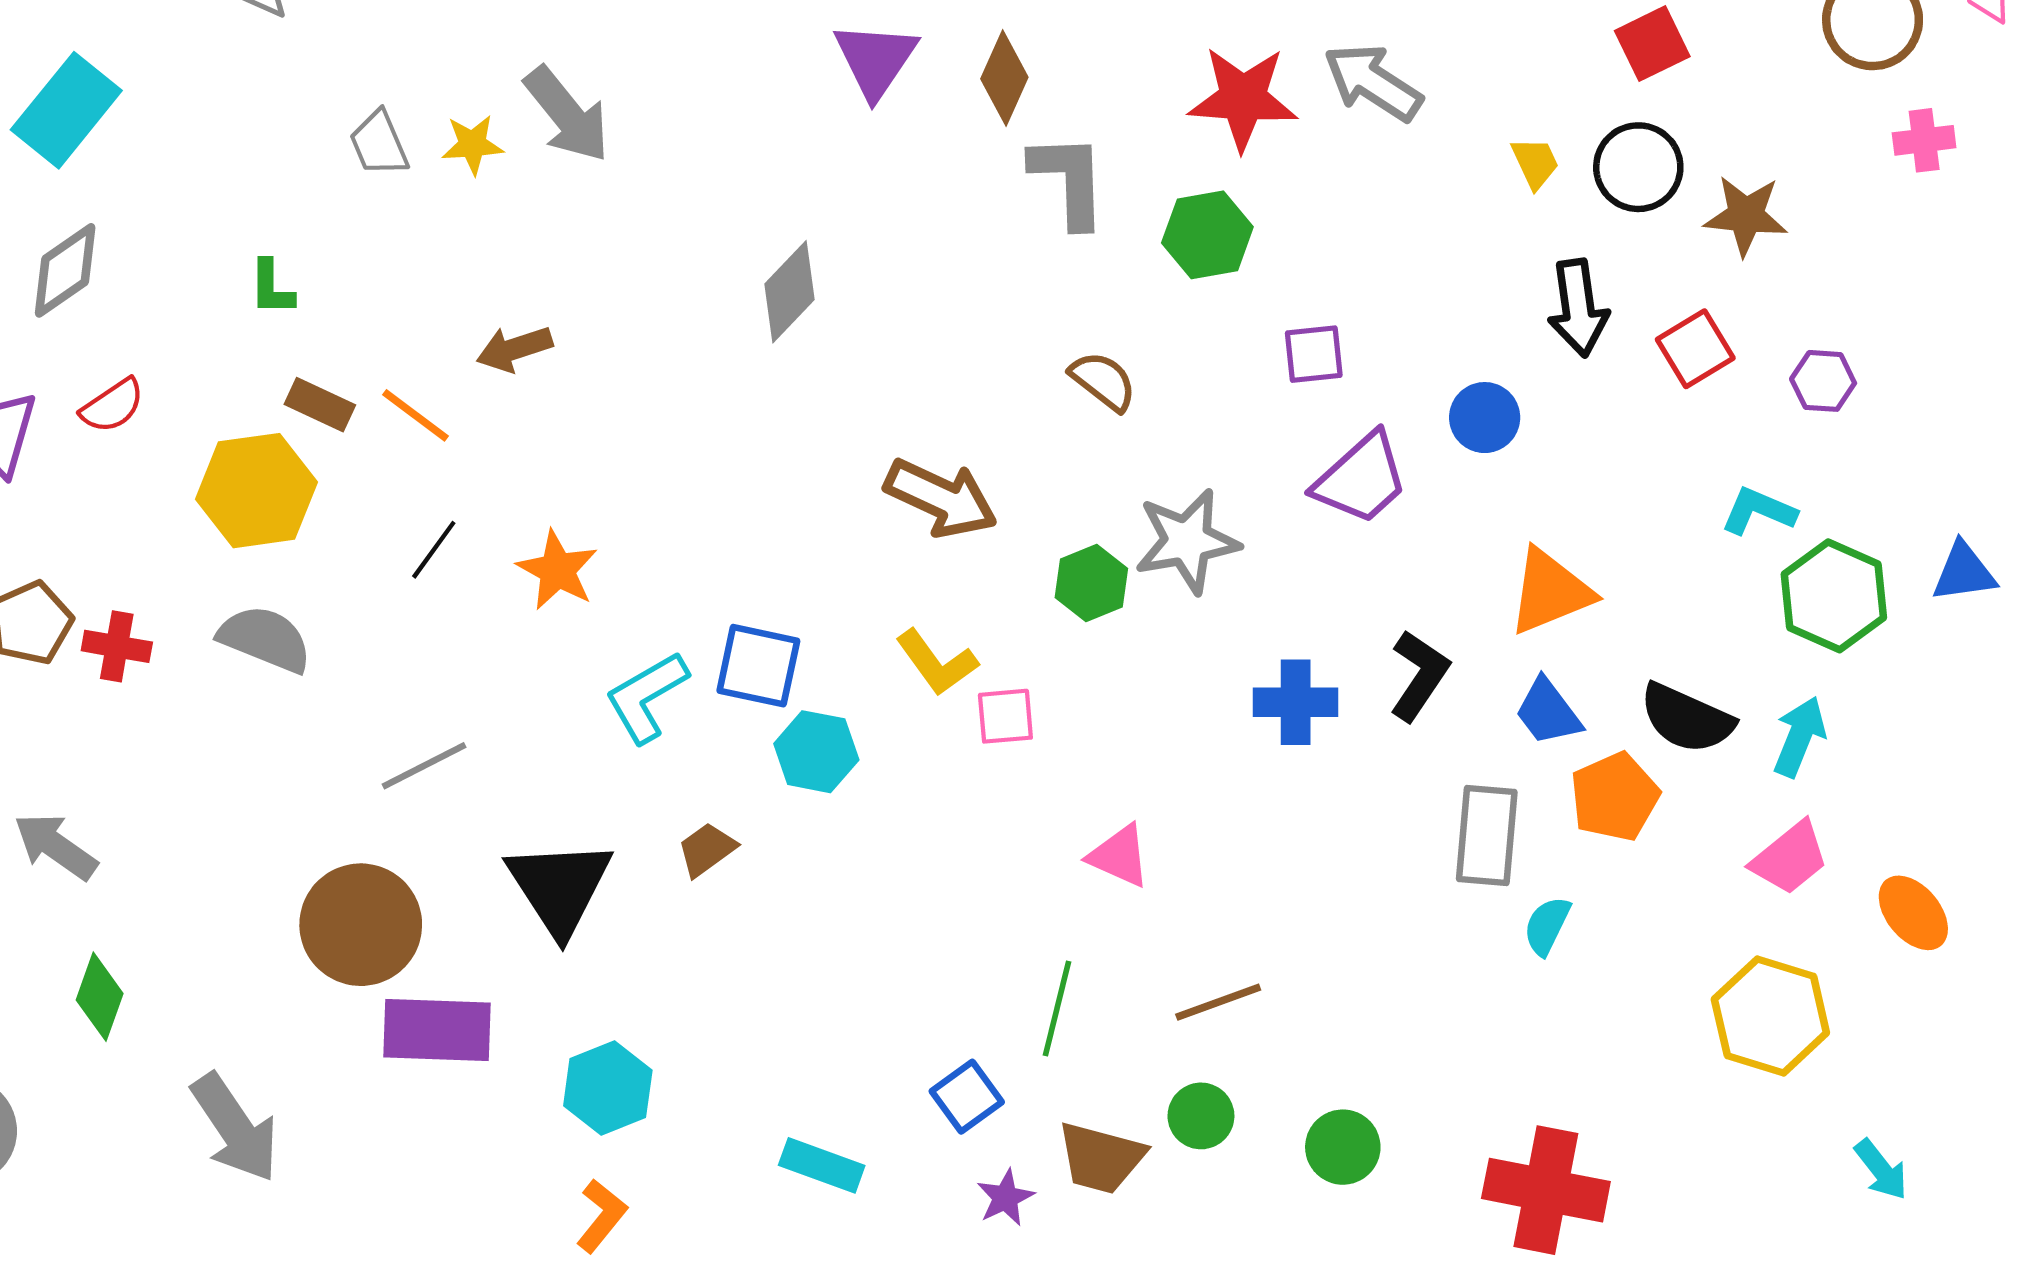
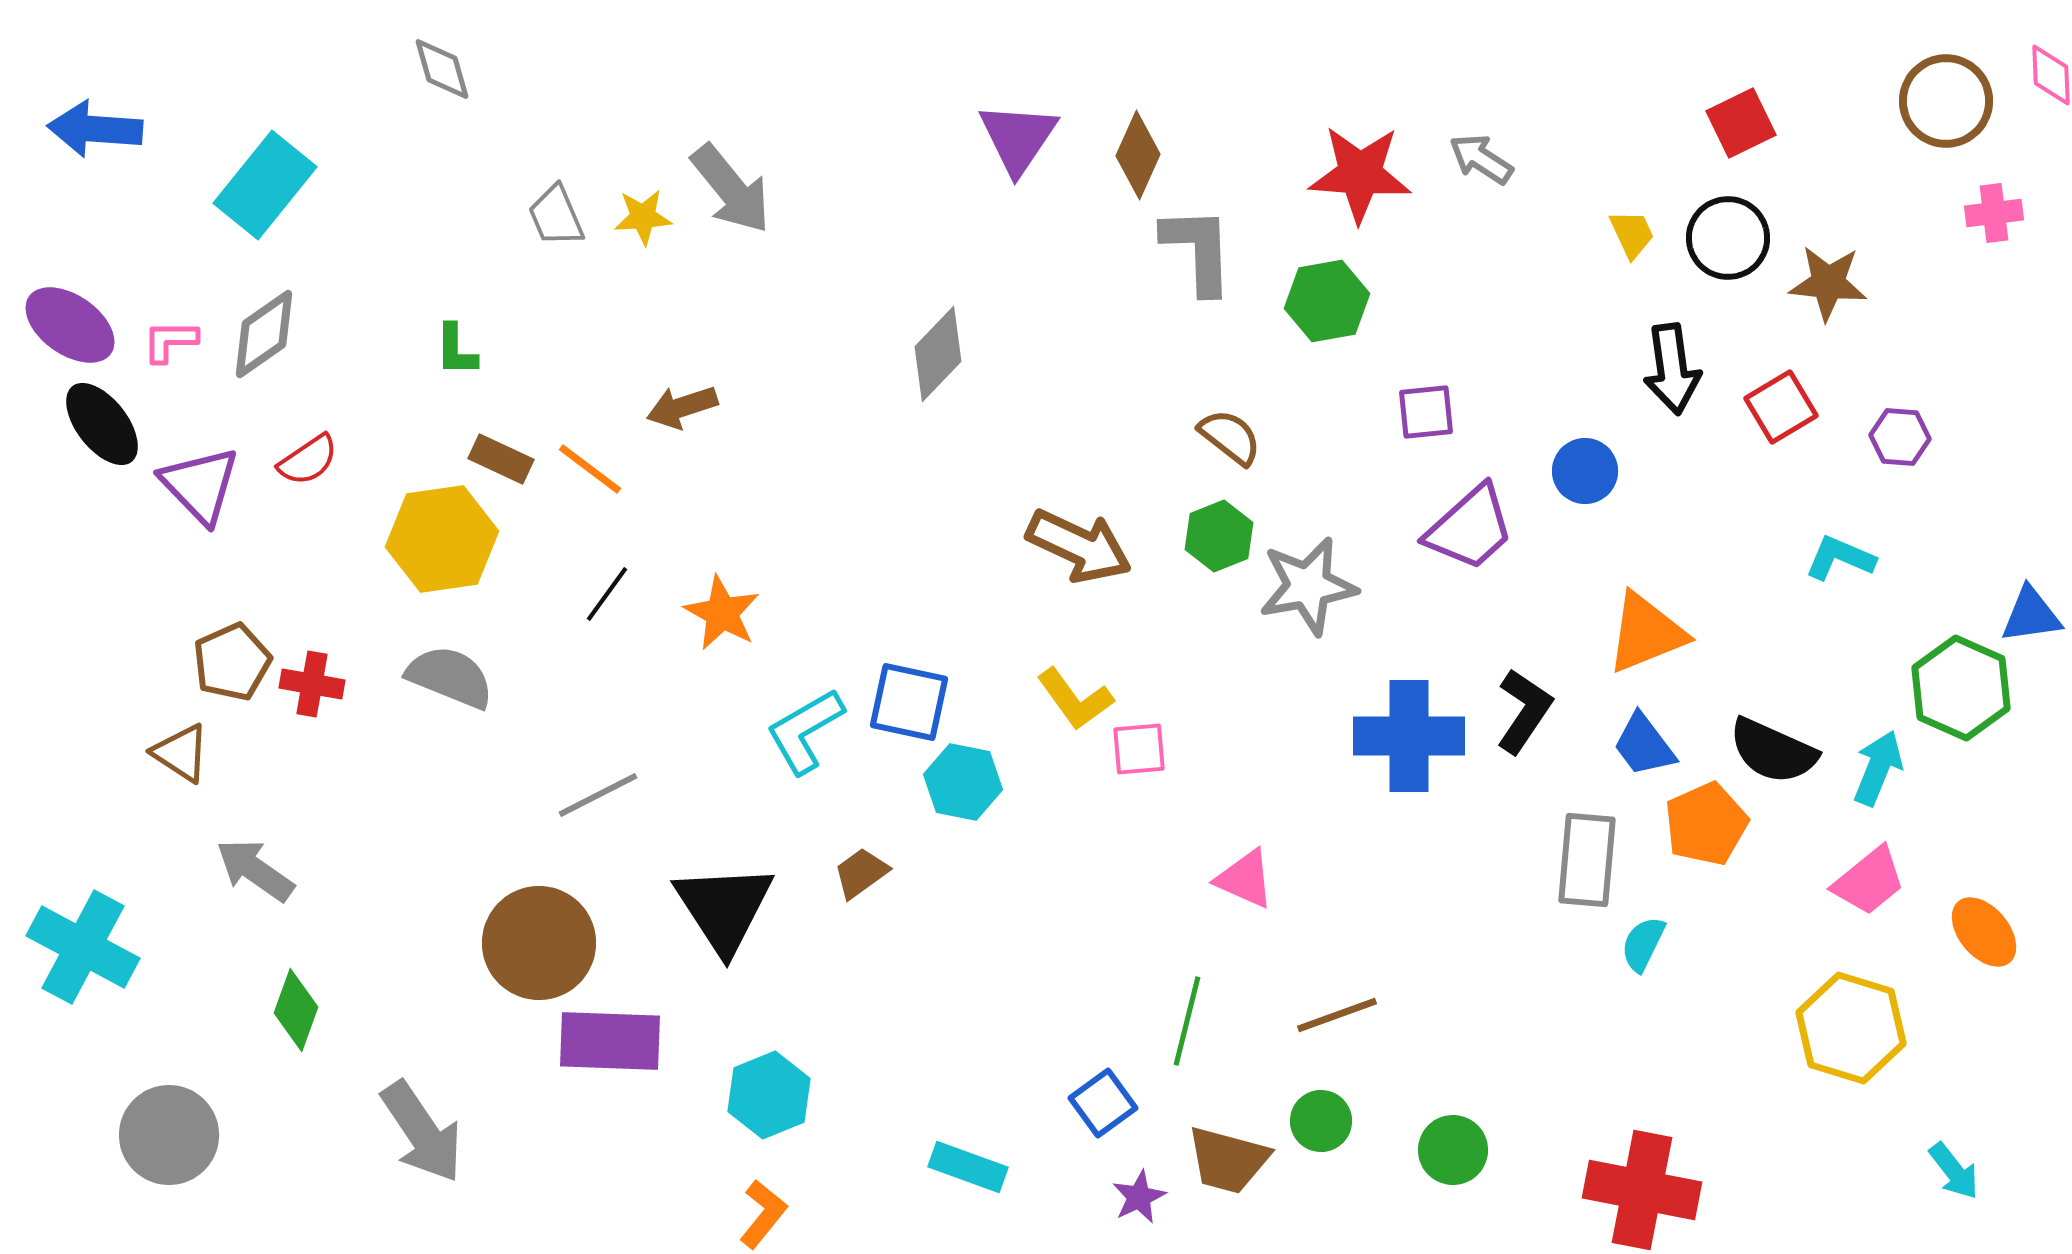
gray arrow: (1373, 82) -> (1481, 159), size x0.7
green hexagon: (1091, 583) -> (1219, 536), moved
green hexagon: (1834, 596) -> (1961, 688), moved
blue cross: (1296, 702) -> (1409, 736), size x1.4

